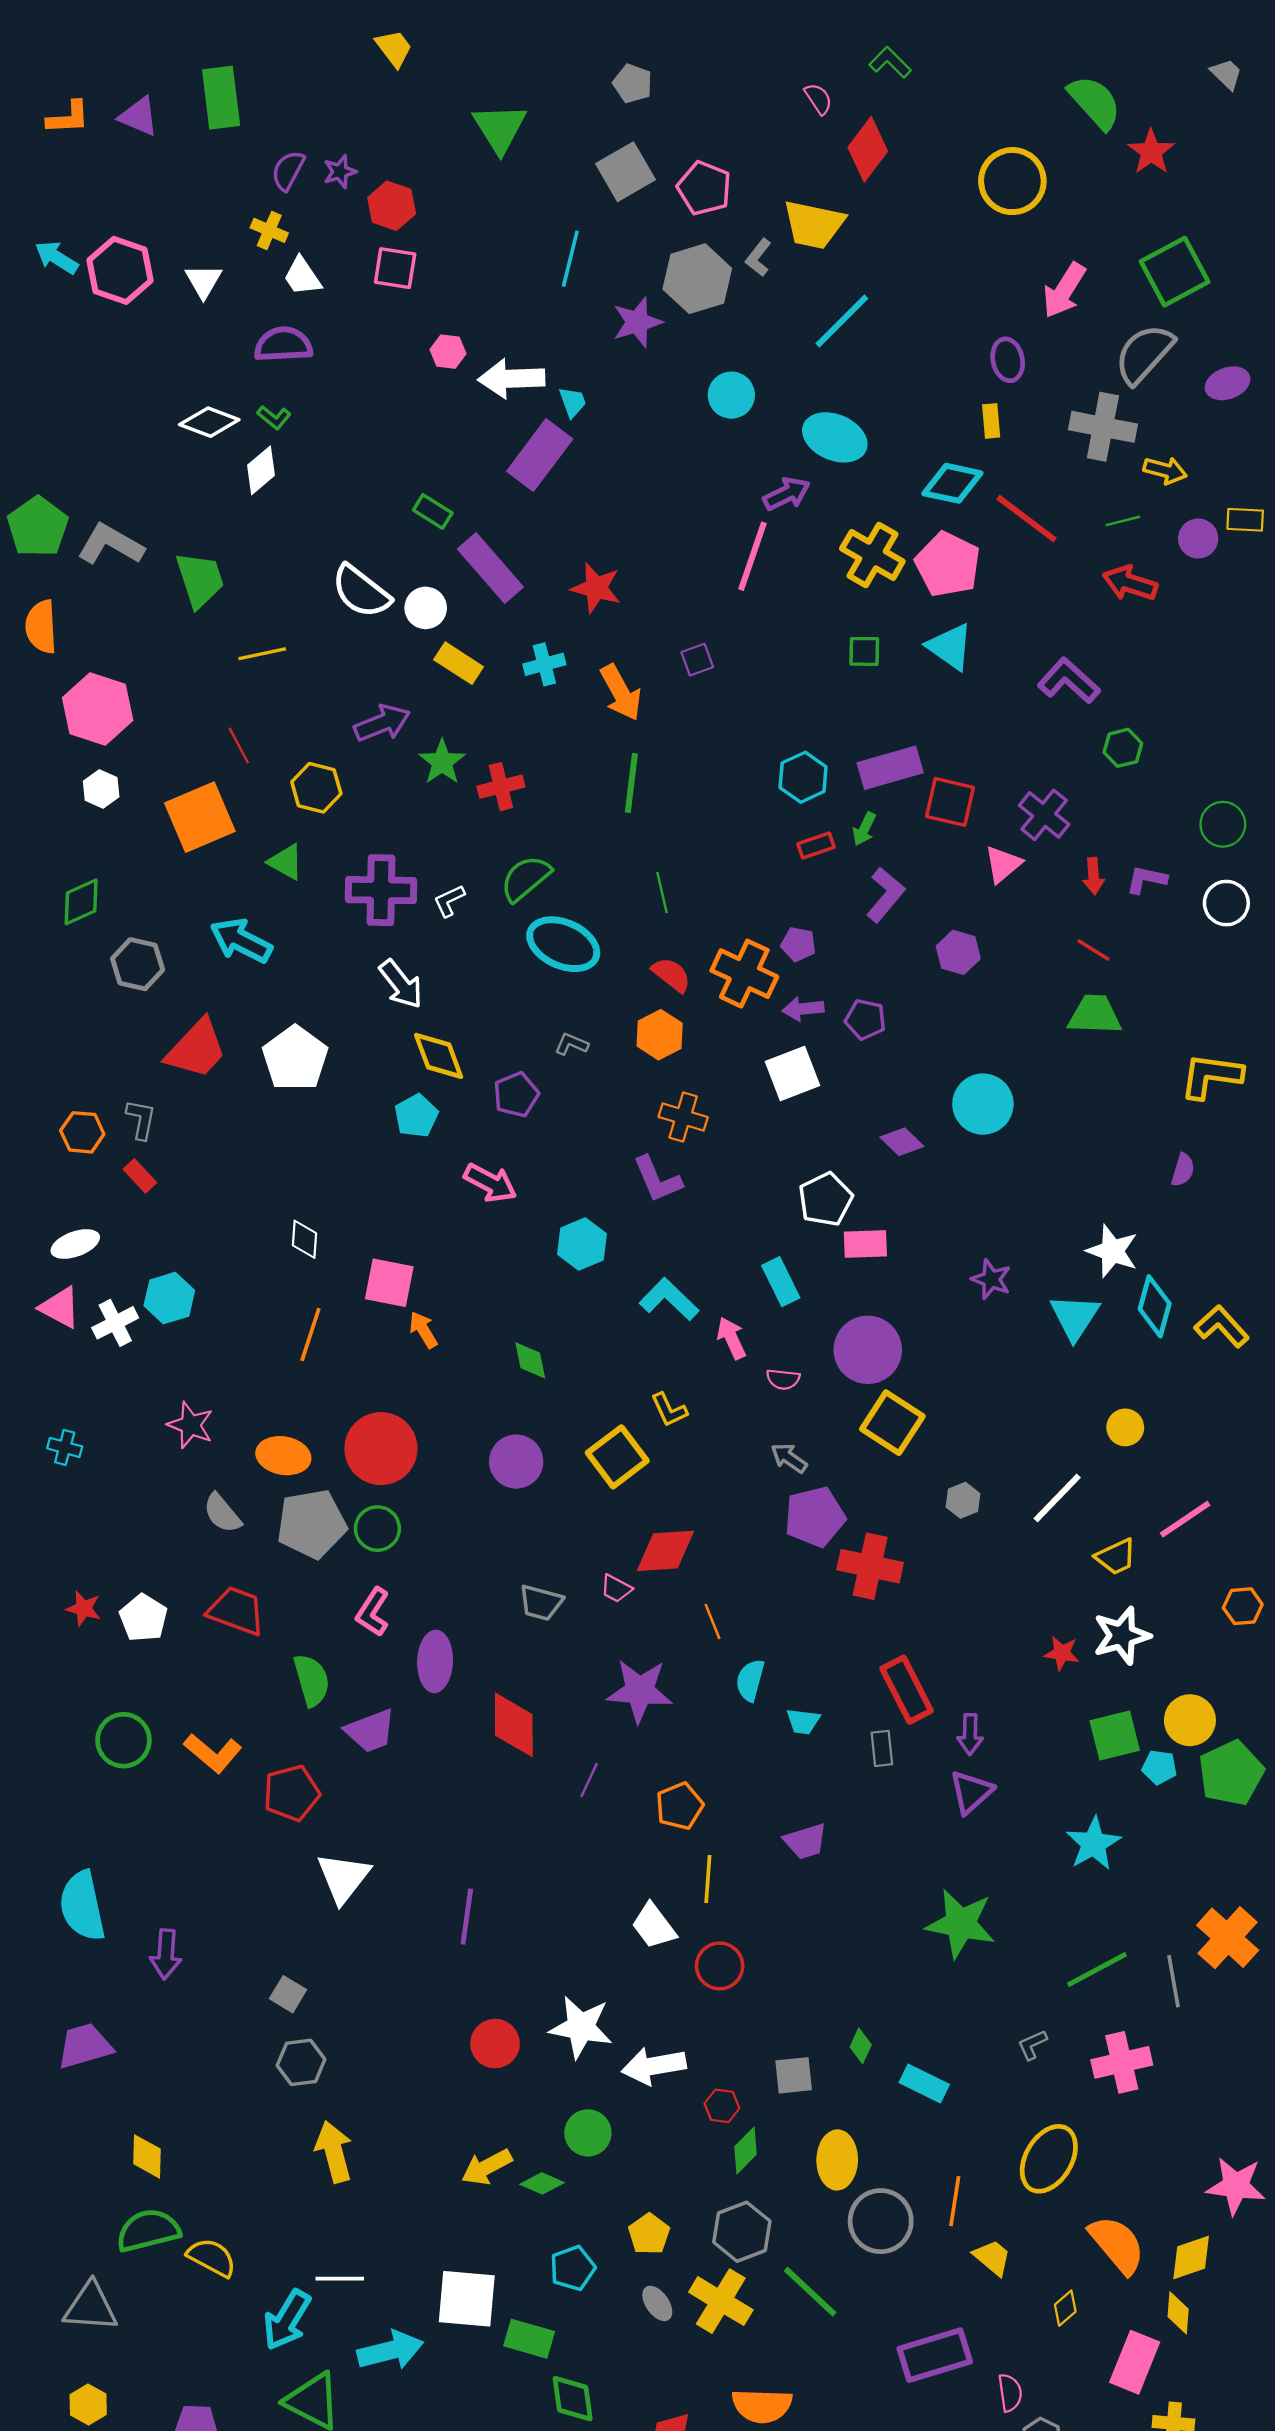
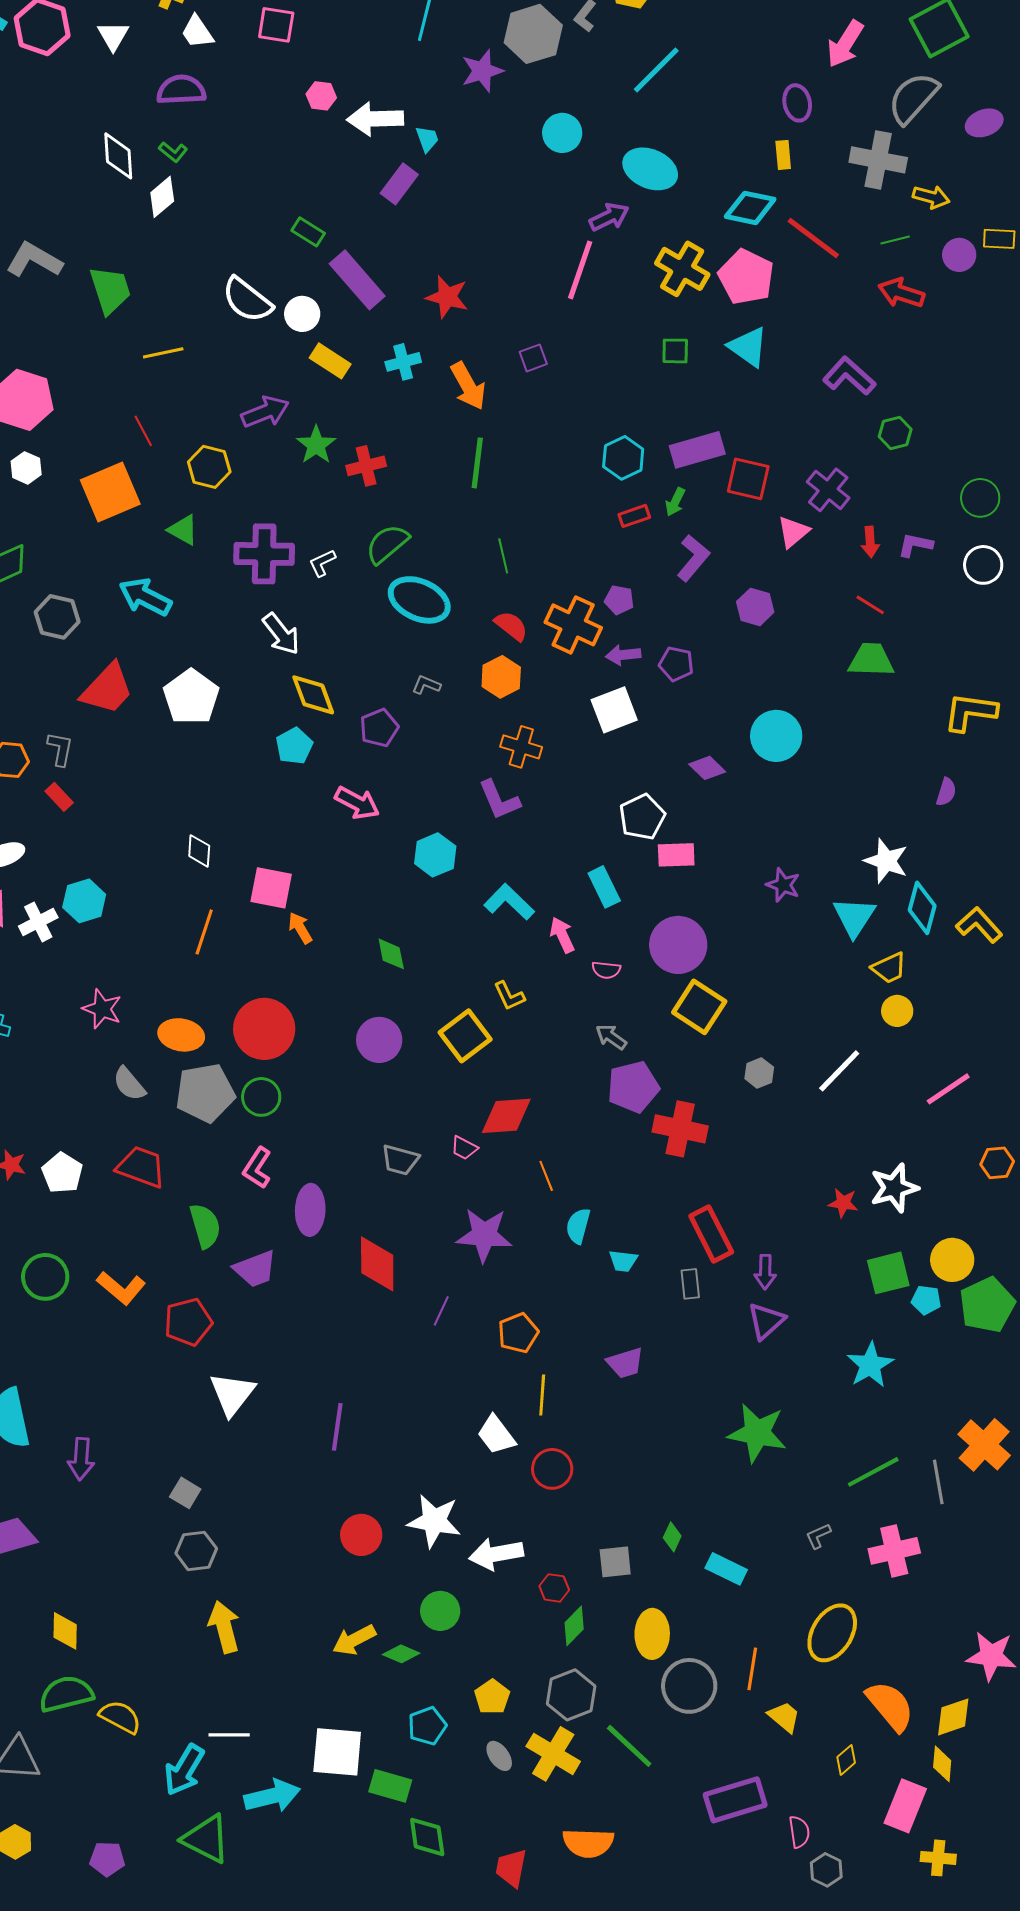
white diamond: (209, 422) -> (118, 156), turned 66
purple rectangle: (540, 455) -> (399, 184), size x0.7
yellow trapezoid: (1116, 1557) -> (889, 968), moved

